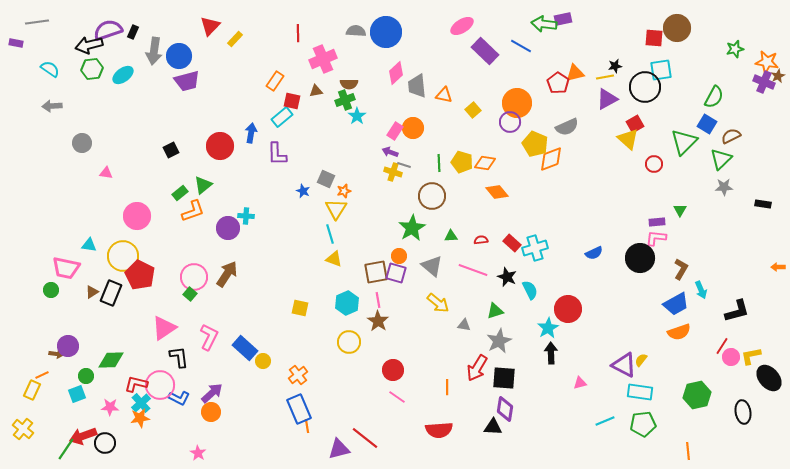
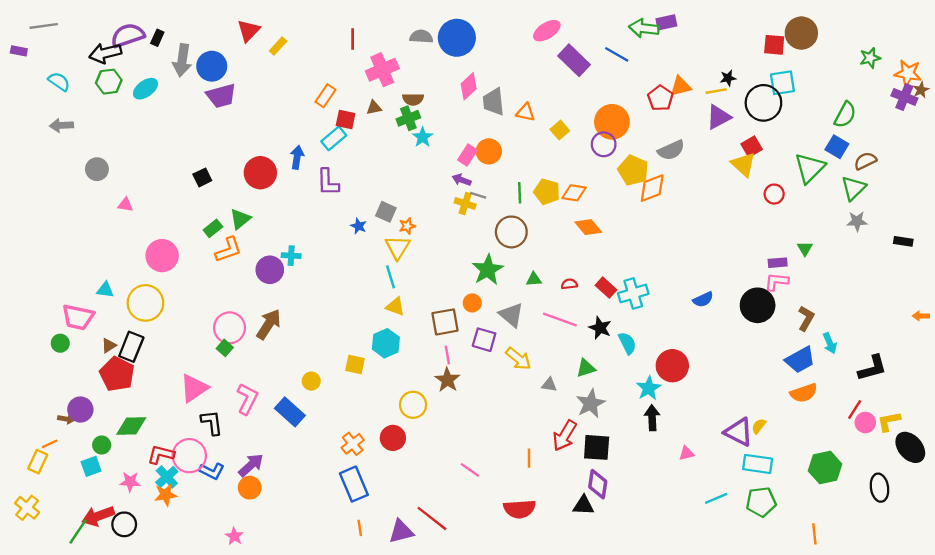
purple square: (396, 273) -> (484, 340), moved
red pentagon: (140, 275) -> (117, 374), moved
cyan hexagon: (347, 303) -> (386, 343), moved
yellow circle: (263, 361) -> (311, 381), moved
red circle: (393, 370) -> (393, 438), moved
orange line: (307, 426) -> (360, 528), moved

